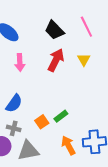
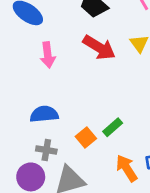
red arrow: (56, 60) -> (99, 47), turned 100
blue semicircle: (14, 103) -> (44, 114), turned -126

